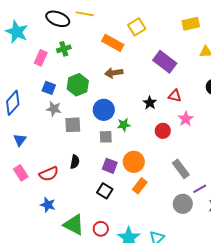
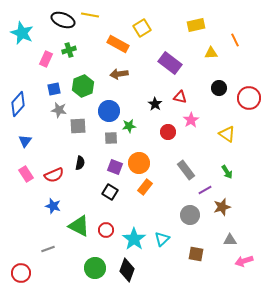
blue square: (49, 88) -> (54, 89), turned -32
gray circle: (183, 204) -> (190, 215), moved

